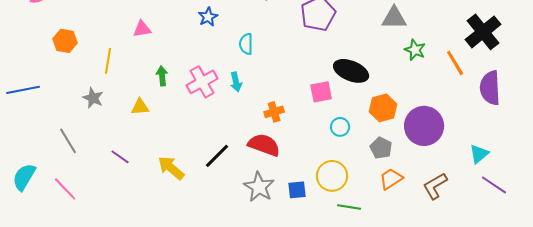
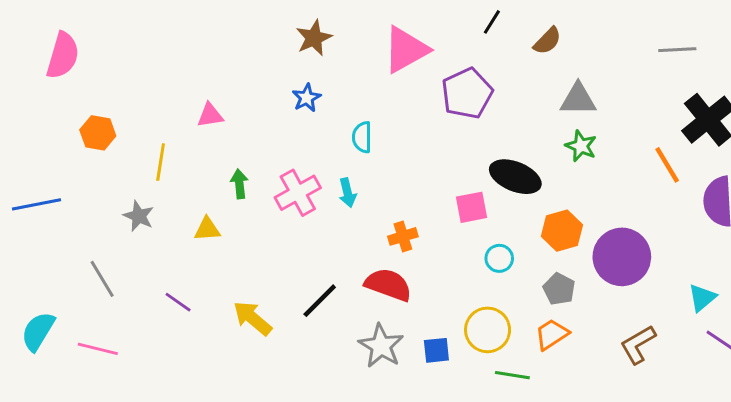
green star: (415, 50) -> (581, 146), moved
orange trapezoid: (391, 179) -> (552, 334), moved
pink line: (65, 189) -> (98, 349), turned -32

